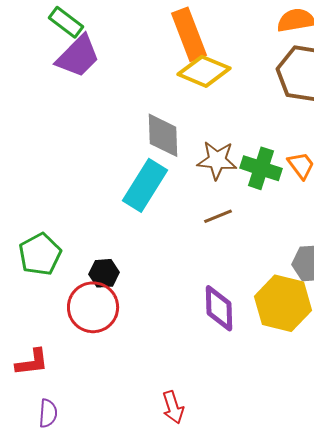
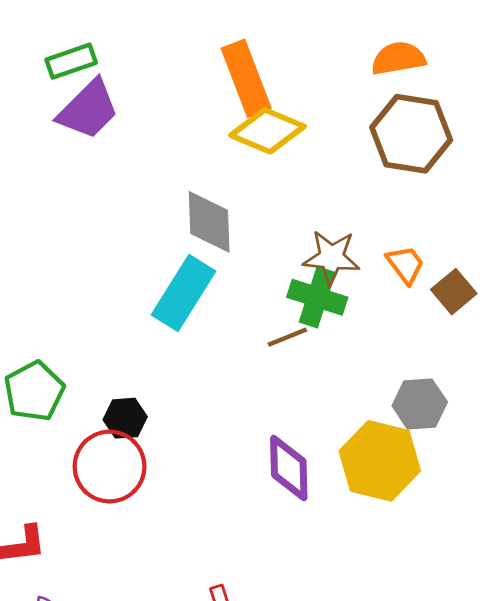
green rectangle: (66, 22) -> (71, 61), turned -56
brown star: (217, 160) -> (331, 257), moved
green cross: (261, 168) -> (317, 297), moved

